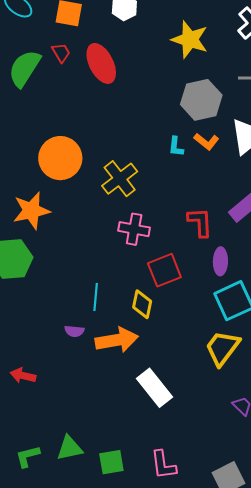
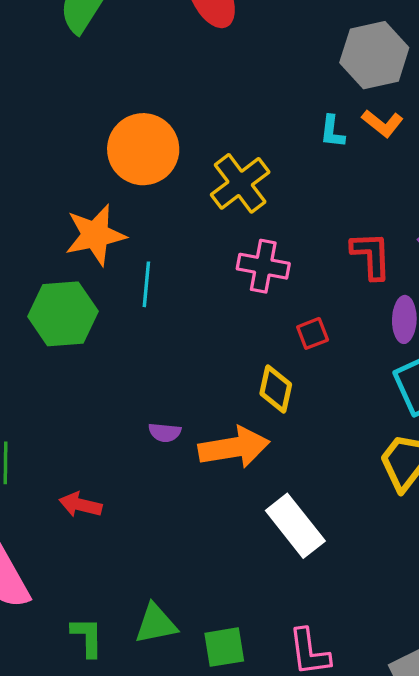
red square: (164, 270) -> (313, 333), size x0.6
cyan line: (96, 297) -> (146, 284), moved
green L-shape: (28, 456) -> (87, 637), turned 104

